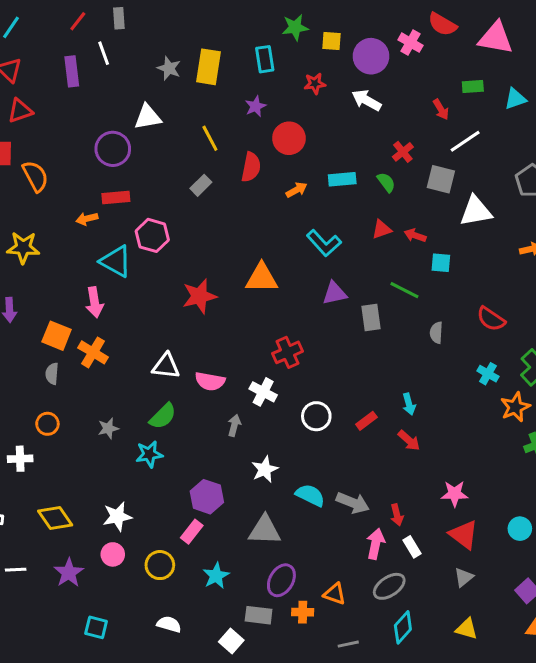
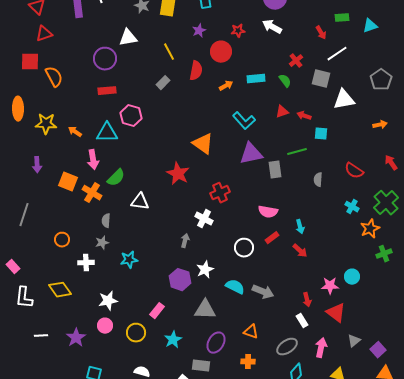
red star: (315, 84) -> (238, 31), moved
orange arrow: (87, 219) -> (75, 132), moved, turned 48
cyan triangle: (116, 261) -> (107, 133), turned -30
orange triangle: (262, 278) -> (203, 144), turned 35
green line: (404, 290) -> (297, 152), turned -42
purple triangle: (335, 293) -> (251, 154), size x1.4
red star: (199, 296) -> (178, 174), moved, turned -30
gray semicircle: (52, 374) -> (106, 221), moved
pink semicircle: (210, 381) -> (268, 212), moved
green semicircle: (163, 416) -> (116, 178), moved
white circle: (316, 416) -> (244, 248), moved
white cross: (20, 459) -> (86, 263), moved
purple hexagon: (207, 497) -> (180, 280), moved
red arrow: (397, 515) -> (307, 300), moved
yellow diamond: (55, 518) -> (60, 290), moved
cyan circle: (520, 529) -> (352, 277), moved
pink arrow: (376, 544) -> (321, 348), moved
gray triangle: (464, 577) -> (354, 341), moved
orange triangle: (335, 594) -> (251, 332), moved
orange cross: (303, 612) -> (248, 362), moved

